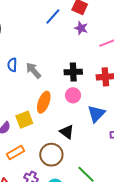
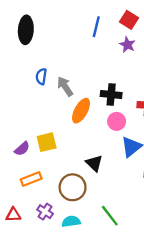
blue line: (53, 17) -> (96, 27), turned -36
pink circle: (73, 95) -> (117, 121), moved
orange ellipse: (44, 102) -> (81, 111), moved

